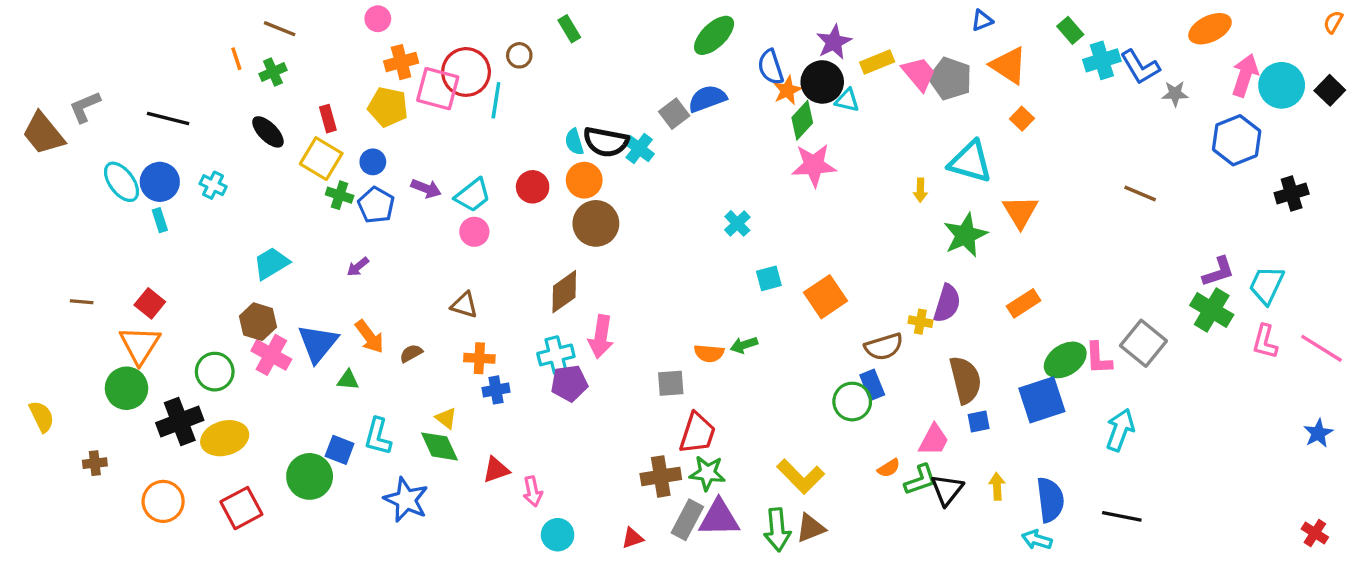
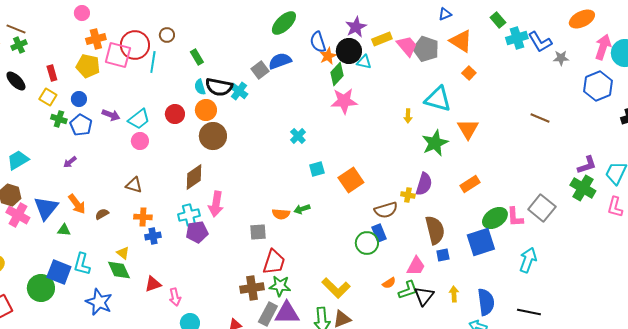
brown line: (280, 29) -> (16, 29), moved
green rectangle: (569, 29) -> (197, 57), moved
yellow square: (321, 159) -> (48, 97), size x0.7
blue square: (340, 450) -> (59, 272), size x1.4

